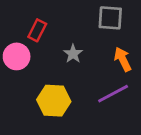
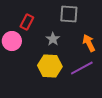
gray square: (110, 18) -> (69, 14), moved
yellow hexagon: (54, 101) -> (50, 66), moved

